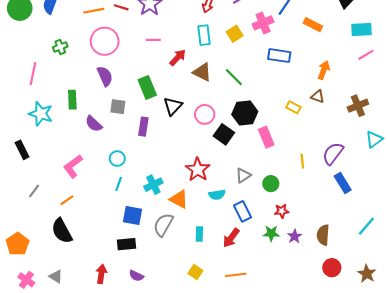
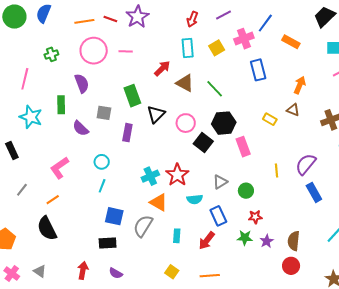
pink line: (153, 40) -> (126, 51), moved
blue rectangle: (279, 56) -> (258, 70), turned 65
purple semicircle: (105, 76) -> (82, 83), moved
cyan cross: (153, 185) -> (150, 176), moved
red circle: (332, 268) -> (291, 266), moved

